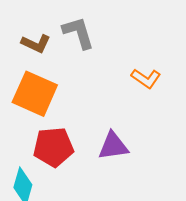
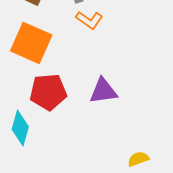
orange L-shape: (146, 78) -> (89, 20), moved

